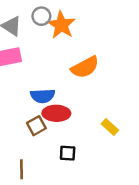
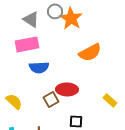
blue semicircle: (43, 96) -> (39, 67), moved

